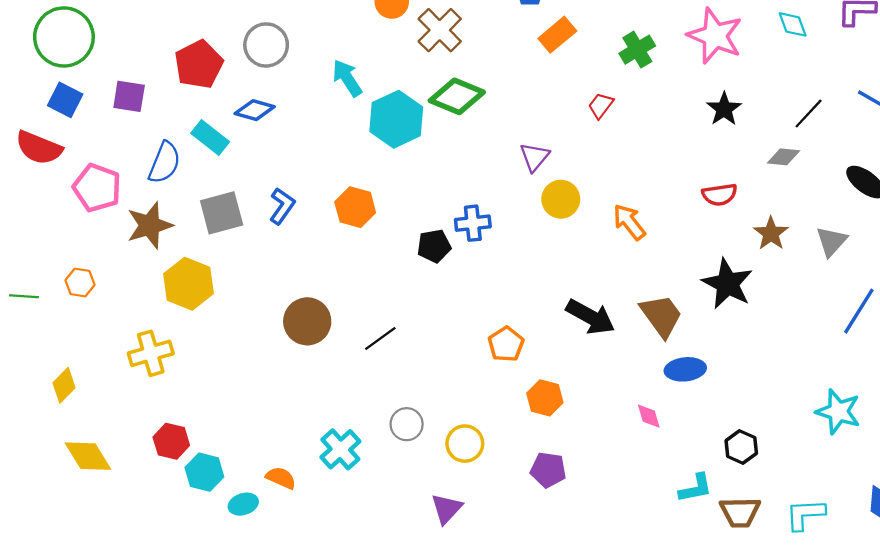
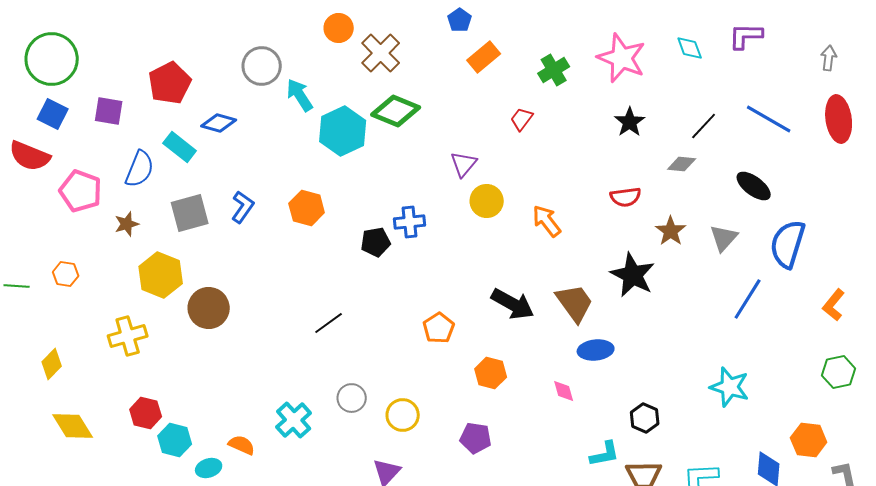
gray circle: (266, 45) -> (262, 66), moved
brown star: (150, 225) -> (127, 224), size x0.6
brown circle: (307, 321) -> (209, 308), moved
orange hexagon: (545, 398) -> (491, 373), moved

